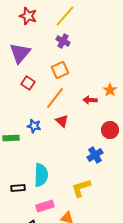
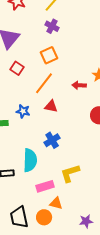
red triangle: (62, 121) -> (51, 106), turned -32
blue cross: (95, 155) -> (52, 140), moved
pink rectangle: (45, 206) -> (45, 186), moved

